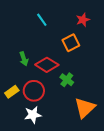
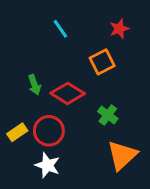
green cross: (67, 80) -> (108, 115), moved
white star: (33, 115) -> (47, 165), turned 30

